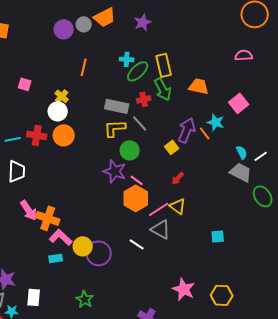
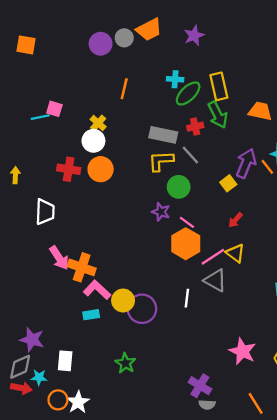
cyan line: (13, 139) -> (40, 117), moved
purple star: (115, 171) -> (161, 212), size x0.7
white line: (137, 244) -> (187, 298), turned 63

